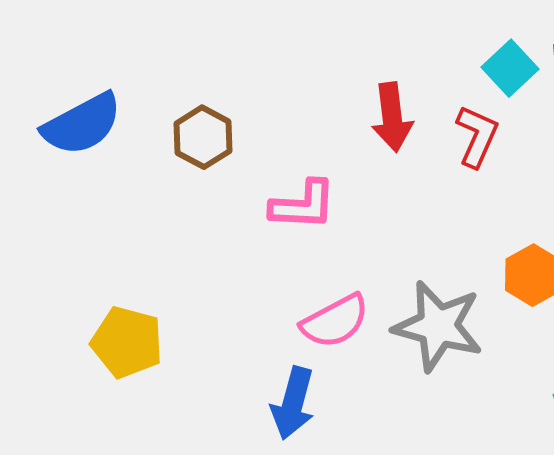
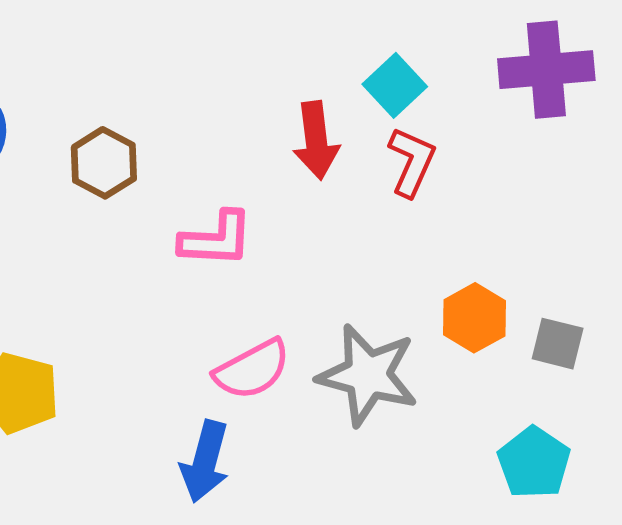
cyan square: (510, 68) -> (395, 85), moved

